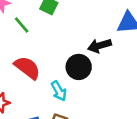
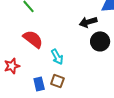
black circle: (79, 67) -> (100, 41), moved

